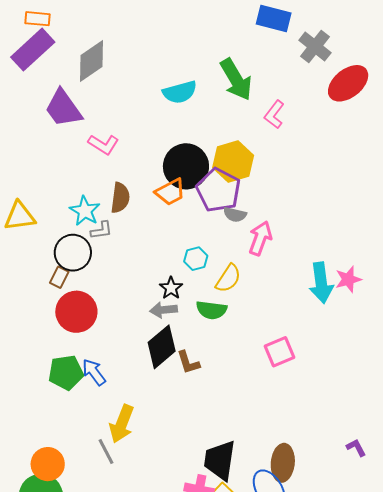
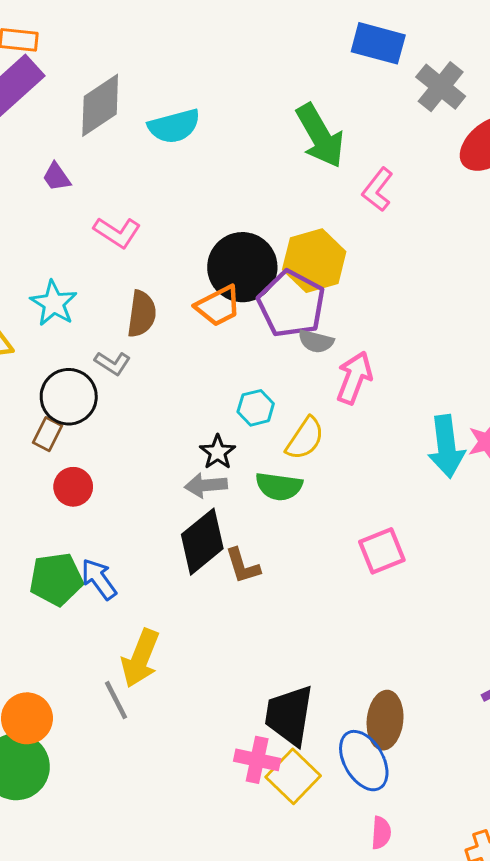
cyan semicircle: (180, 92) -> (174, 126), moved
purple trapezoid: (63, 108) -> (57, 177), size x0.5
cyan star: (85, 211) -> (54, 303), moved
gray L-shape: (101, 230) -> (113, 363), turned 40
red circle: (76, 312) -> (73, 487), size x0.6

